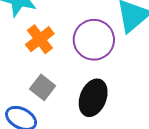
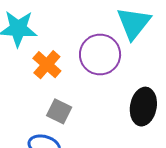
black ellipse: (93, 98) -> (143, 107), moved

